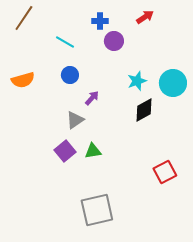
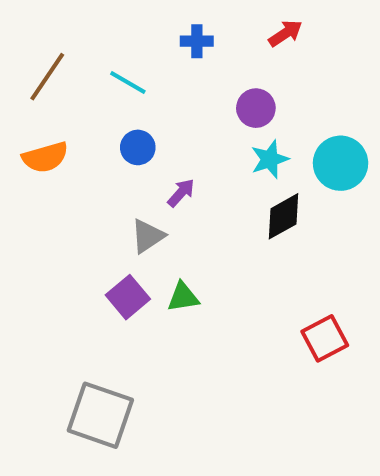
brown line: (24, 18) -> (47, 77), moved
purple circle: (114, 41) -> (256, 108), moved
gray square: (97, 210) -> (100, 415), moved, turned 32

